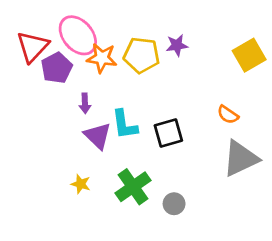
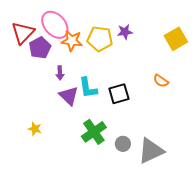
gray triangle: (241, 158) -> (151, 151), moved
yellow star: (81, 184) -> (35, 129), moved

